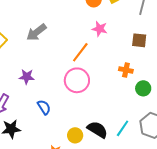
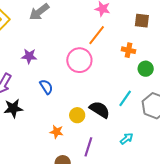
orange line: (80, 52) -> (97, 35), moved
cyan line: (123, 128) -> (125, 98), moved

